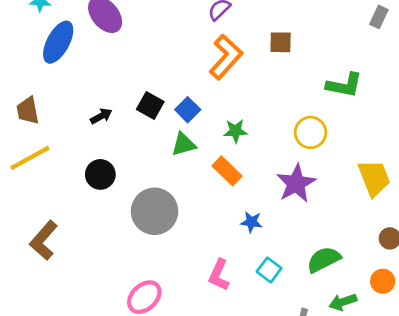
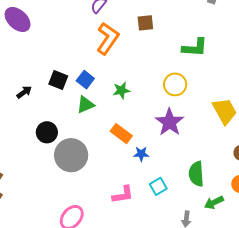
orange rectangle: (227, 171) -> (121, 134), moved
black circle: (100, 174) -> (47, 132), moved
green semicircle: (324, 259) -> (196, 174), turned -60
cyan square: (269, 270) -> (158, 186), turned 30
pink L-shape: (219, 275) -> (123, 195), turned -115

